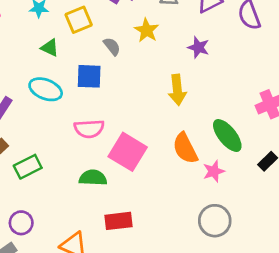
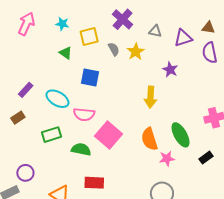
gray semicircle: (112, 46) -> (114, 49), moved
cyan ellipse: (46, 89) -> (57, 99), moved
green rectangle: (28, 167) -> (51, 135), moved

